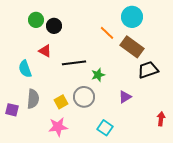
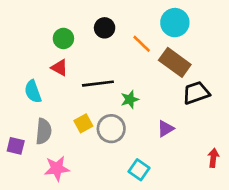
green circle: (36, 20) -> (63, 38), moved
black circle: (54, 26) -> (105, 28), moved
yellow square: (61, 102) -> (83, 123), moved
pink star: (58, 127) -> (57, 168), moved

